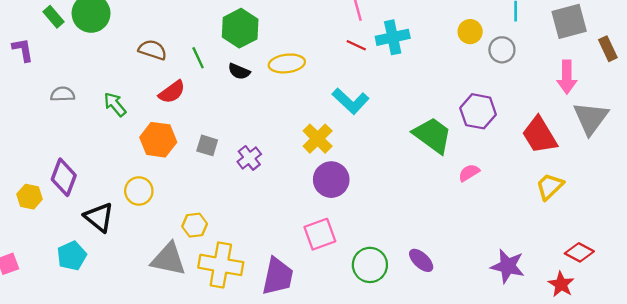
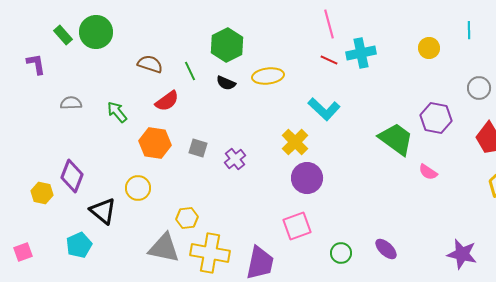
gray circle: (502, 50) -> (479, 88), moved
pink semicircle: (469, 173) -> (428, 172), turned -114
green circle: (370, 265) -> (341, 253), size x0.7

